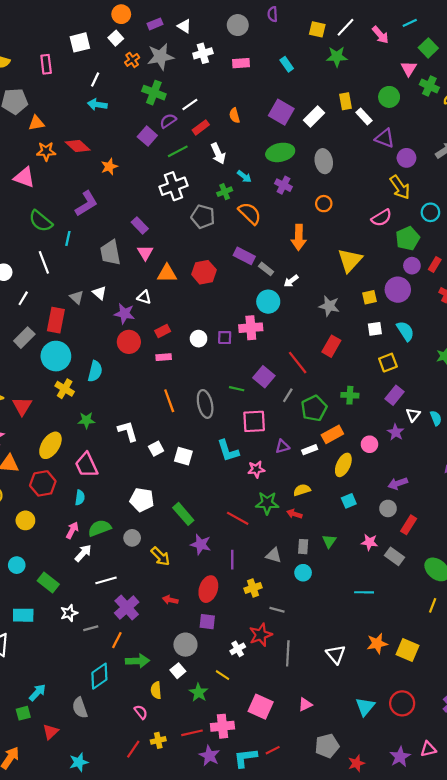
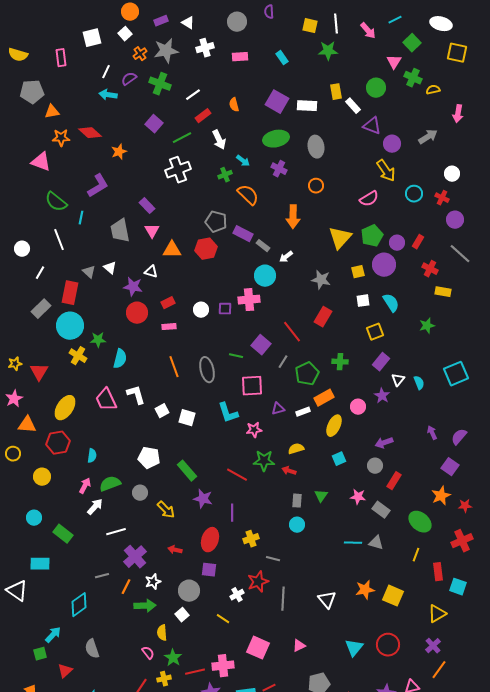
white line: (346, 27) -> (336, 24), turned -48
white rectangle: (314, 117) -> (307, 106), turned 48
purple semicircle: (168, 121) -> (129, 79), moved
gray pentagon: (203, 217) -> (216, 222), moved
green pentagon: (408, 238) -> (372, 236), moved
cyan semicircle: (95, 371) -> (120, 359), moved
green star: (86, 420) -> (98, 340), moved
pink trapezoid: (86, 465) -> (106, 400), moved
gray triangle: (274, 555) -> (376, 543), moved
white star: (69, 613) -> (153, 582), moved
cyan diamond: (99, 676) -> (79, 605), moved
green star: (199, 692) -> (173, 658), moved

